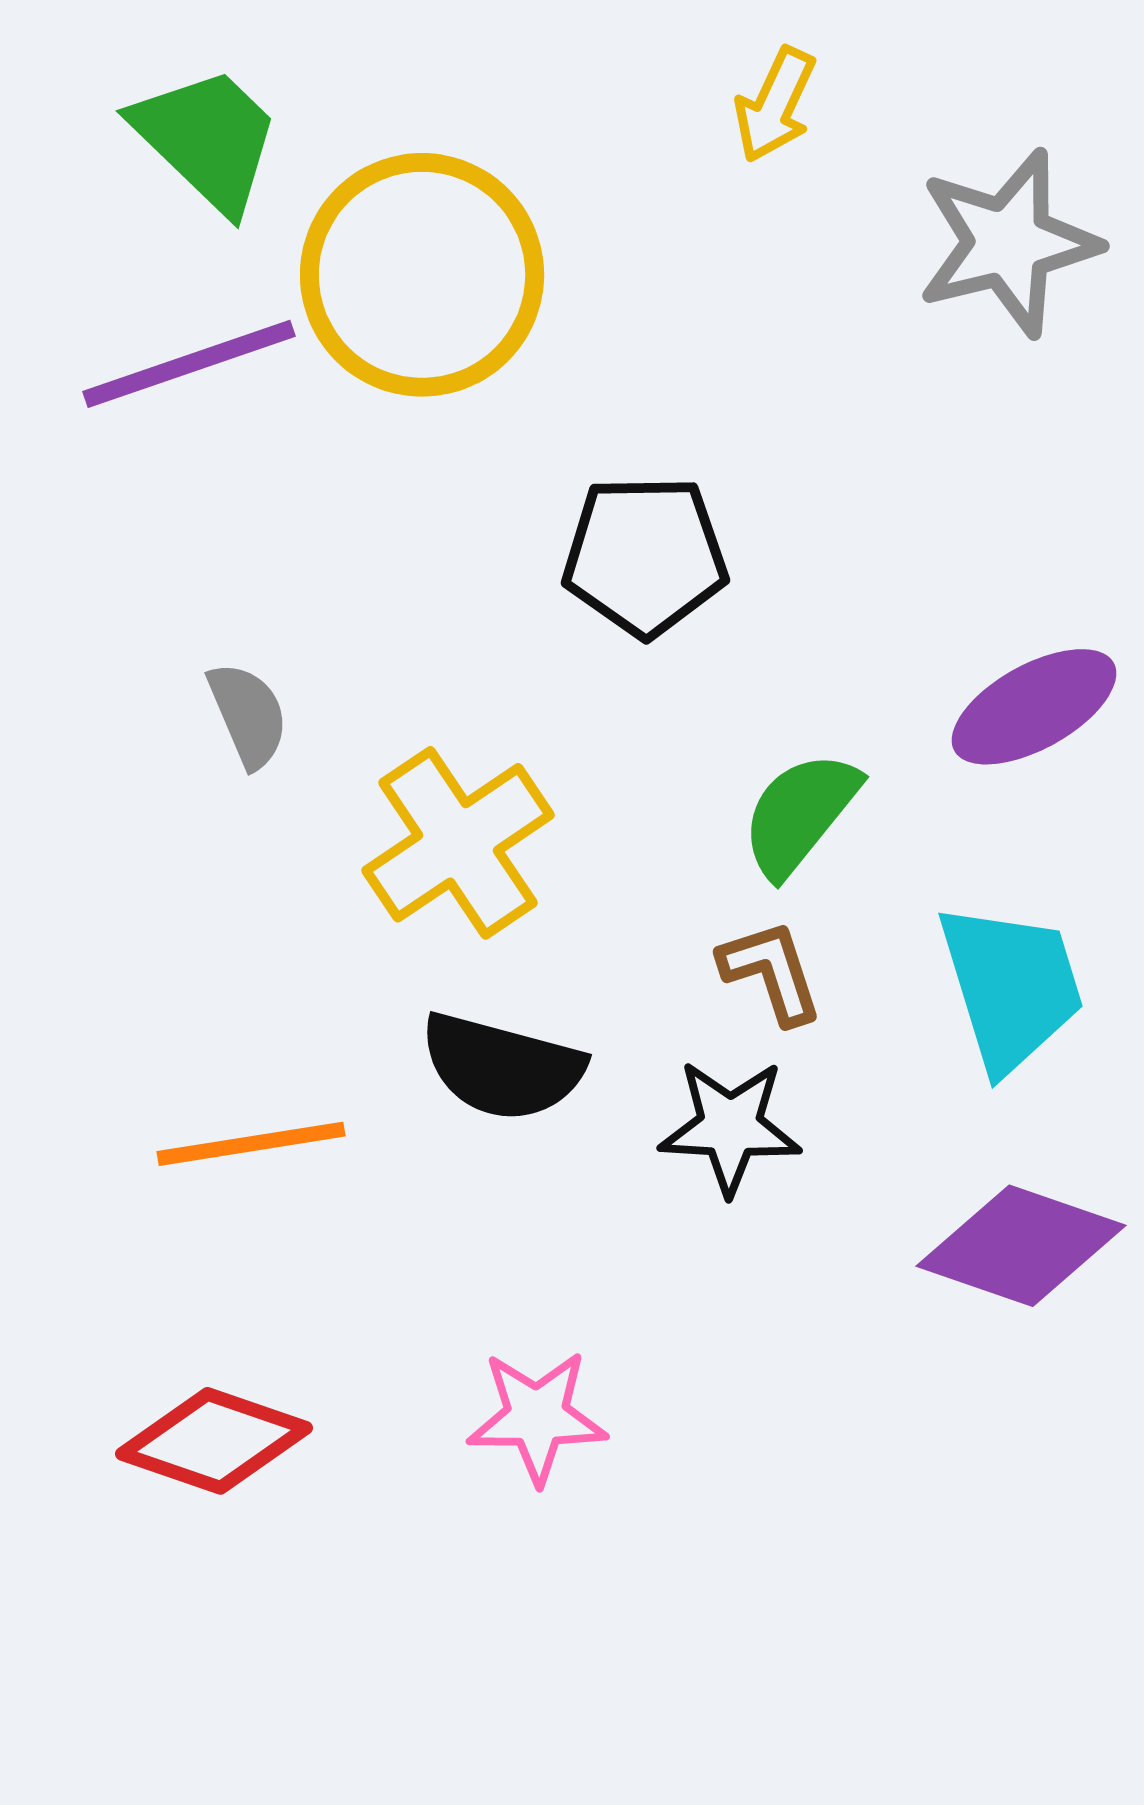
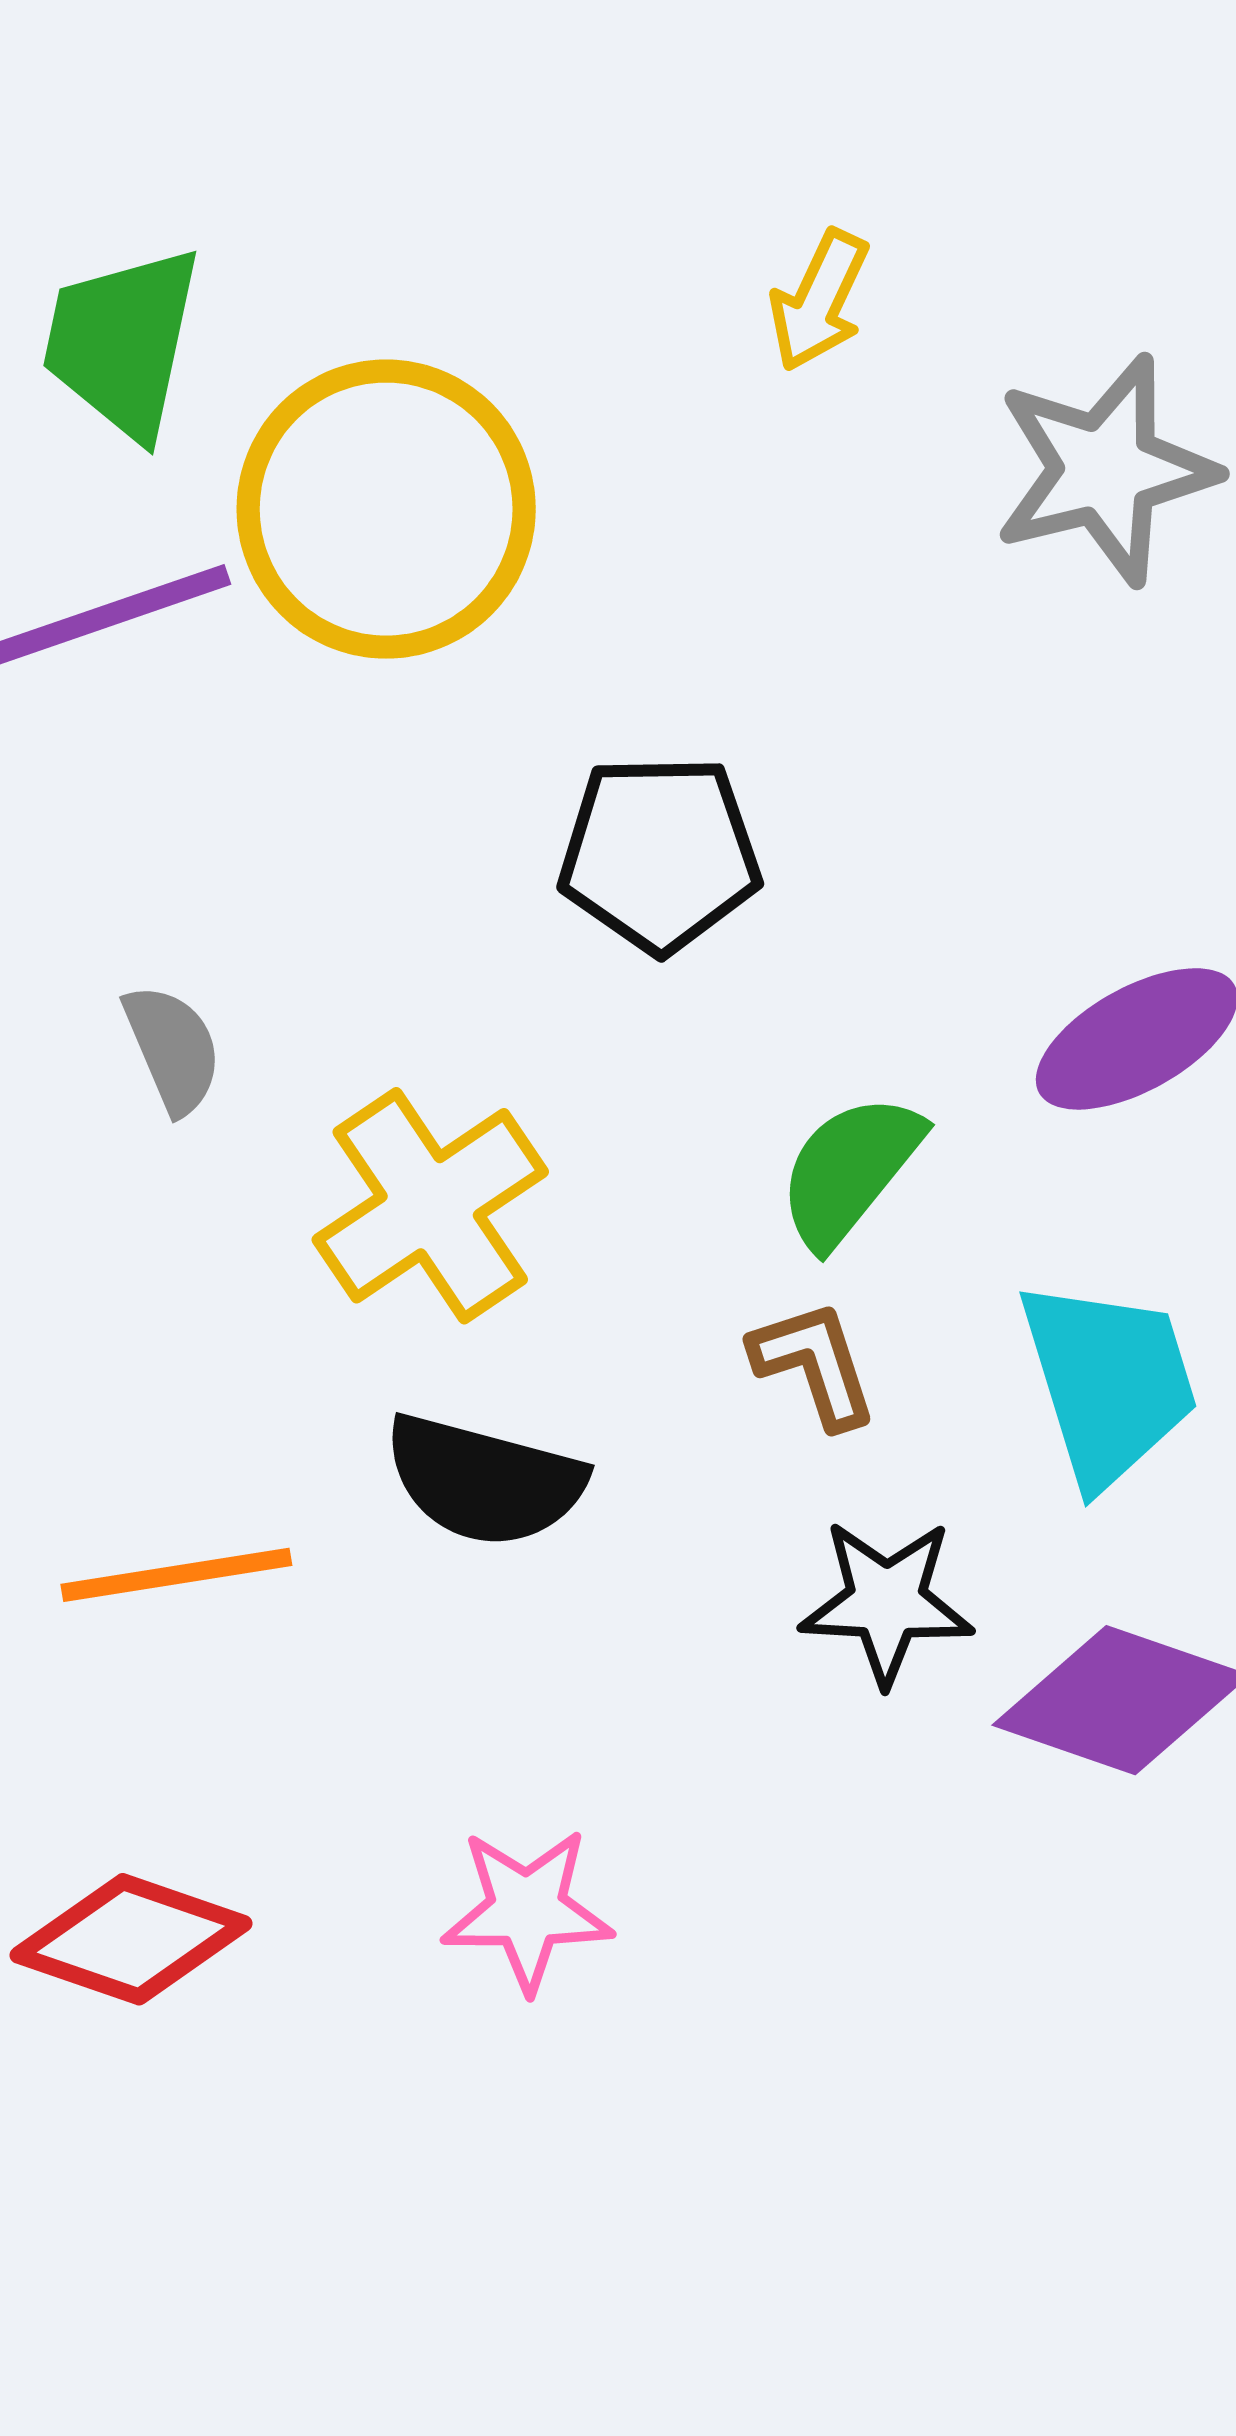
green trapezoid: (207, 139) -> (122, 342), turned -122
black star: (730, 1127) -> (887, 1602), moved

